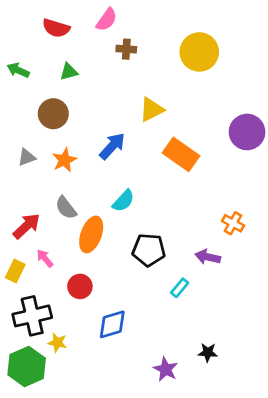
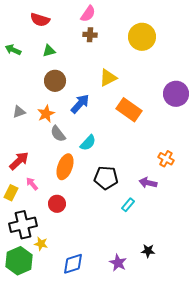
pink semicircle: (107, 20) -> (88, 14), moved
brown circle: (53, 114) -> (55, 81), moved
gray semicircle: (66, 208) -> (58, 134), moved
blue diamond: (112, 324) -> (73, 264), moved

